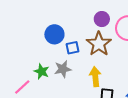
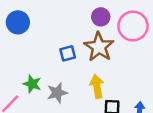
blue circle: (54, 34) -> (18, 22), moved
gray star: (63, 69) -> (57, 93), moved

